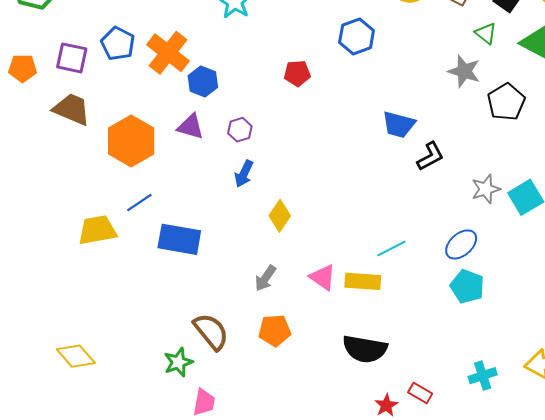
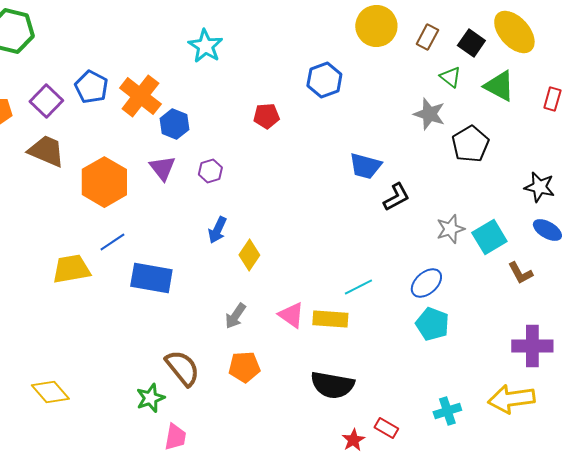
purple square: (72, 58) -> (46, 101), turned 32
purple triangle: (191, 127) -> (162, 168), turned 36
blue arrow: (244, 174) -> (217, 230), moved

